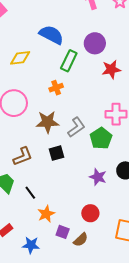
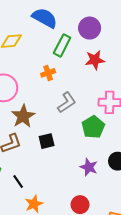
red star: (111, 69) -> (95, 60), moved
brown star: (47, 122) -> (23, 116), moved, turned -30
gray L-shape: (76, 127) -> (67, 102), moved

